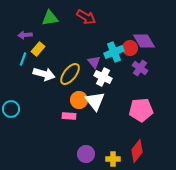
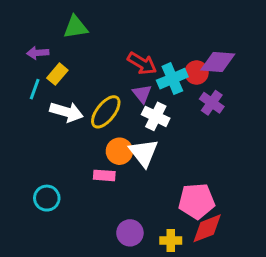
red arrow: (86, 17) -> (142, 63), moved
purple diamond: (144, 41) -> (218, 62), turned -55
cyan circle: (11, 109) -> (47, 198), moved
pink pentagon: (141, 110) -> (197, 201), moved
red diamond: (137, 151) -> (207, 228), turned 30

